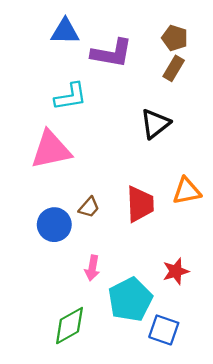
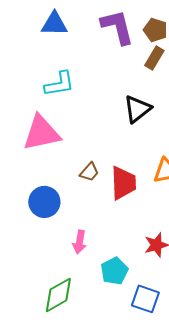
purple L-shape: (112, 53) -> (117, 27), moved, turned -114
brown trapezoid: (89, 207) -> (89, 172), moved
cyan pentagon: (130, 300) -> (114, 271), size x0.7

